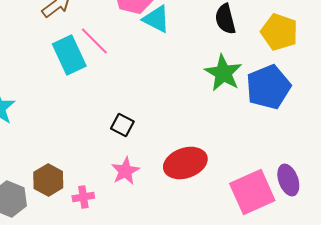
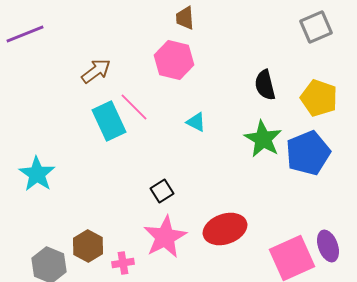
cyan triangle: (156, 19) -> (196, 122), moved, size x0.7
black square: (122, 125) -> (162, 191), turned 30
pink star: (125, 171) -> (165, 237), size x1.5

